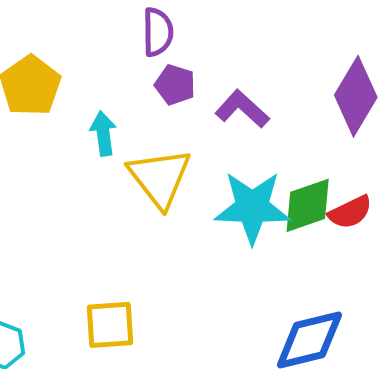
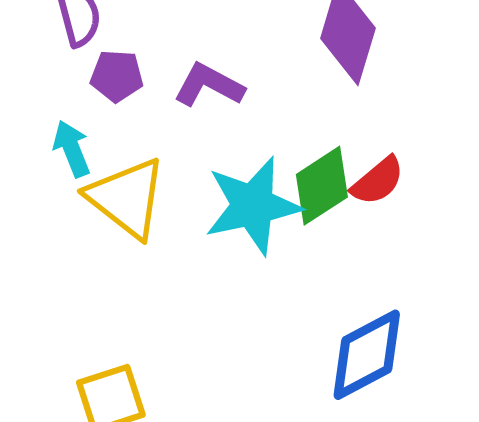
cyan arrow: (103, 133) -> (72, 149), moved

